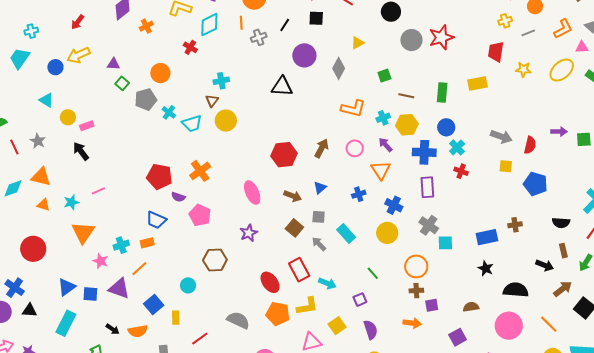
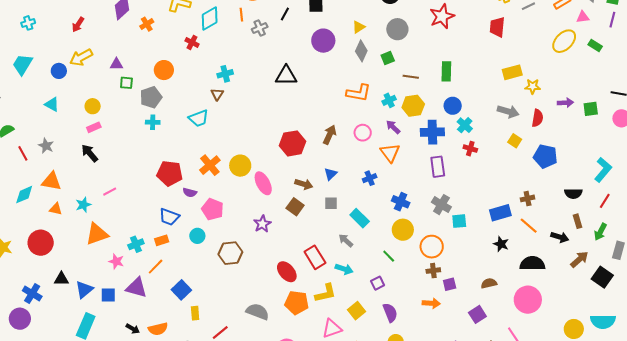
cyan cross: (31, 31) -> (28, 23), moved
gray circle: (411, 40) -> (397, 29), moved
purple circle: (304, 55) -> (323, 41), moved
gray diamond: (339, 68) -> (361, 51), moved
yellow star: (523, 69) -> (533, 86), moved
green square: (122, 83) -> (126, 83), turned -32
yellow rectangle: (478, 83) -> (512, 72), moved
cyan cross: (169, 112) -> (153, 122), moved, turned -32
yellow circle: (68, 117) -> (93, 106), moved
yellow circle: (226, 121) -> (240, 166), moved
yellow square: (506, 166) -> (515, 141), turned 32
blue cross: (394, 205) -> (401, 202), moved
brown square: (294, 228) -> (295, 207), moved
orange triangle: (83, 232) -> (97, 234), turned 40
yellow circle: (387, 233) -> (403, 230), moved
gray arrow: (319, 244) -> (346, 240), moved
red circle: (33, 249) -> (41, 243), moved
cyan circle: (188, 285) -> (197, 236), moved
blue square: (154, 305) -> (181, 290), moved
black triangle: (30, 310) -> (61, 279), moved
orange line: (549, 324) -> (529, 226), moved

